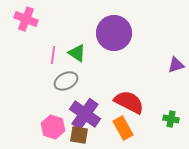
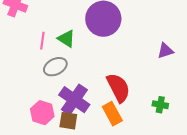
red semicircle: (129, 102) -> (118, 88), turned 36

